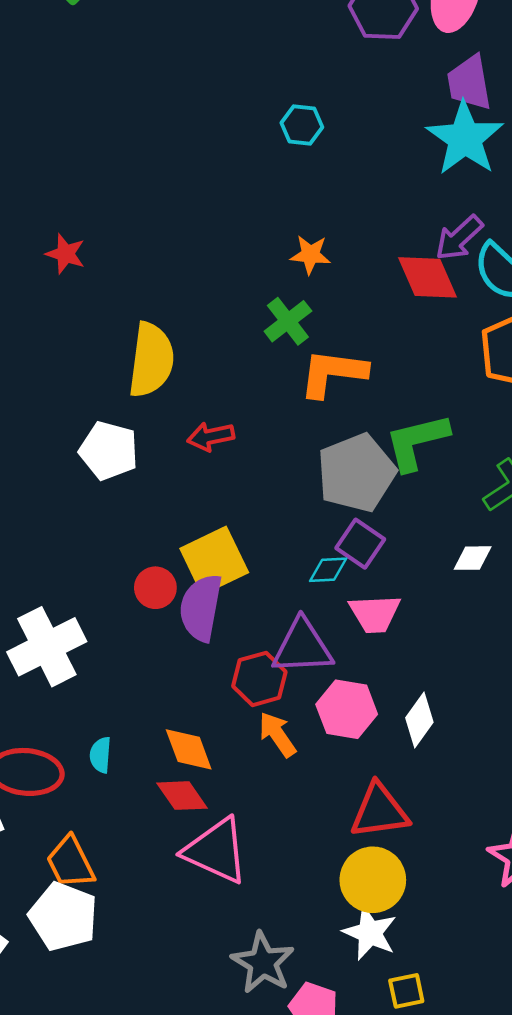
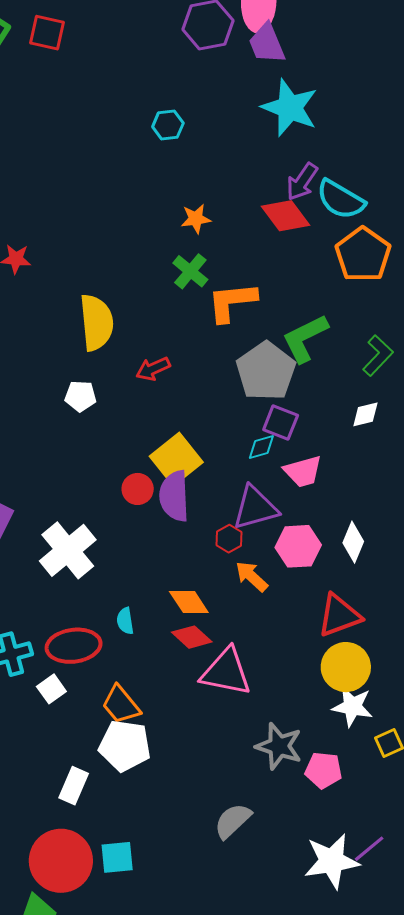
purple trapezoid: (469, 83) -> (267, 44), moved
white pentagon: (109, 451) -> (80, 396), size x0.7
red hexagon: (259, 679) -> (229, 539), size x0.7

